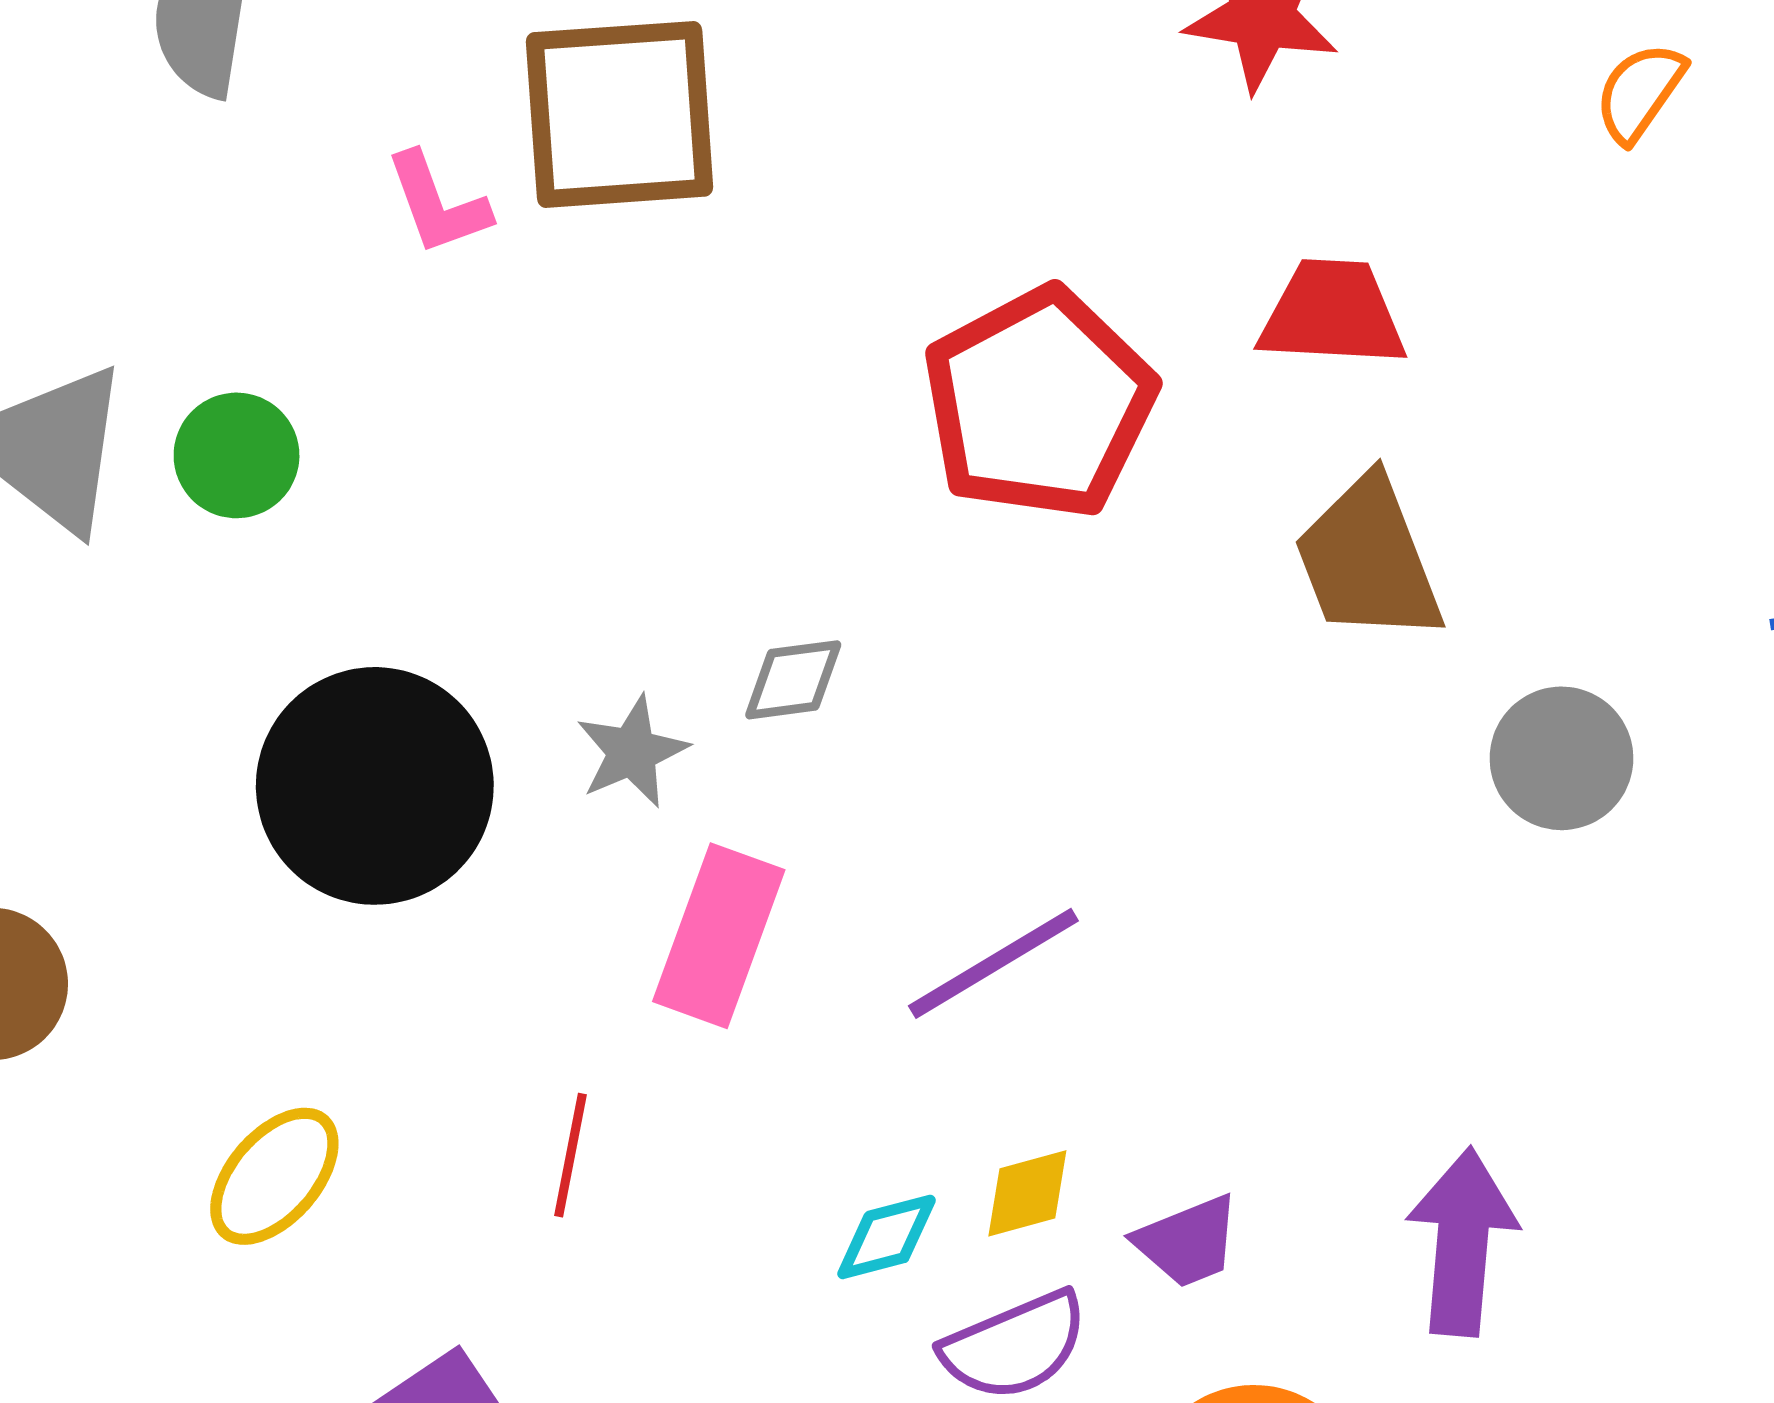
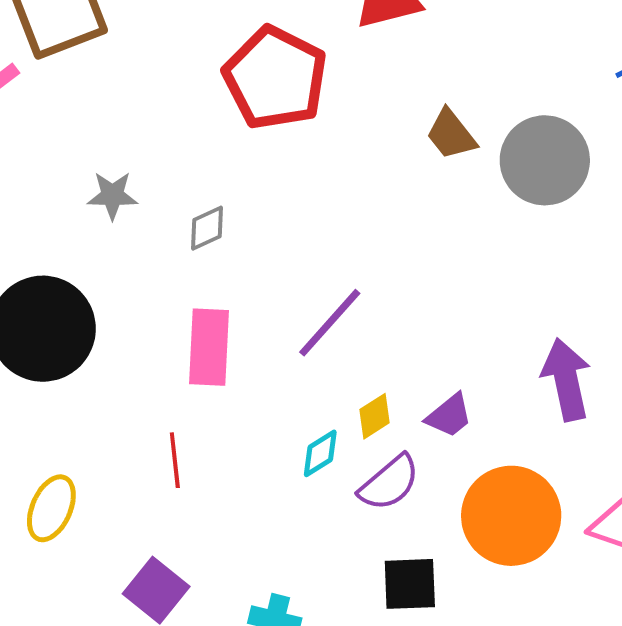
brown trapezoid: (1368, 560) -> (451, 134), moved, size x0.7
gray star: (632, 752) -> (112, 195), moved, turned -30
gray circle: (1561, 758) -> (545, 160), size x1.4

